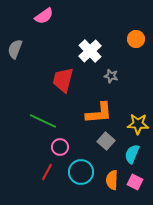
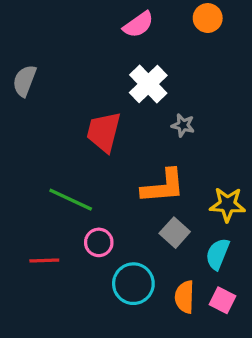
pink semicircle: (44, 16) -> (138, 25), moved
orange circle: (136, 39) -> (208, 18), moved
red line: (47, 172) -> (44, 261), moved, turned 60

